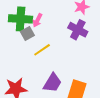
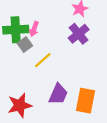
purple cross: (78, 30) -> (79, 34), turned 30

